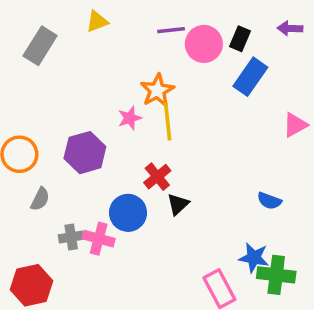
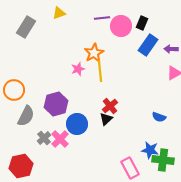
purple arrow: (290, 28) -> (171, 49), moved
purple hexagon: (85, 153) -> (56, 104), moved
red cross: (157, 177) -> (110, 106), moved
gray semicircle: (40, 199) -> (26, 116), size x1.5
gray cross: (71, 237) -> (44, 138), turned -32
pink cross: (99, 239) -> (60, 139), turned 30

